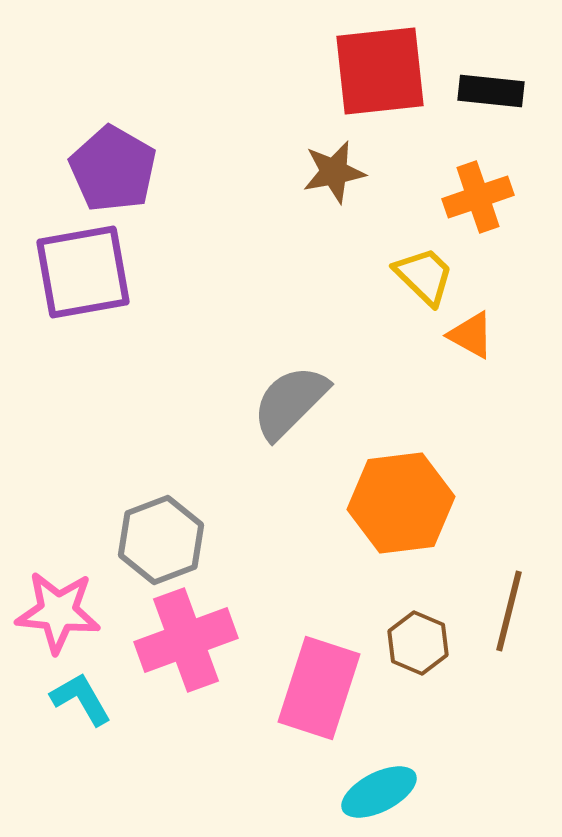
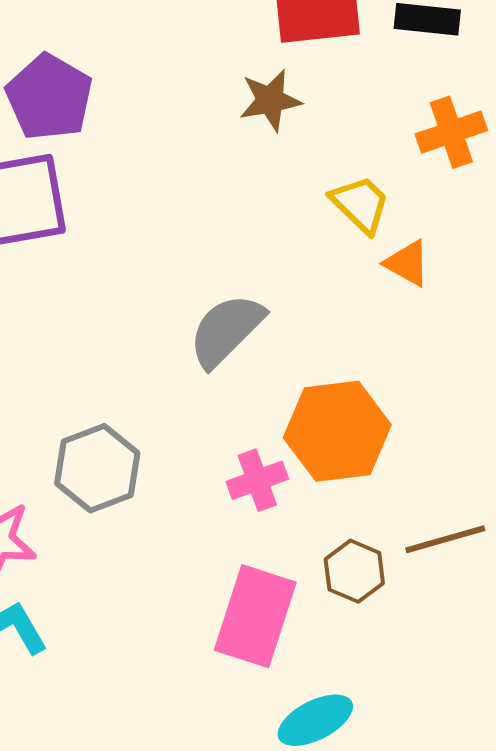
orange cross: (478, 197) -> (451, 132), moved
brown line: (509, 611) -> (445, 539), turned 60
pink cross: (186, 640) -> (257, 480), moved, size x0.6

